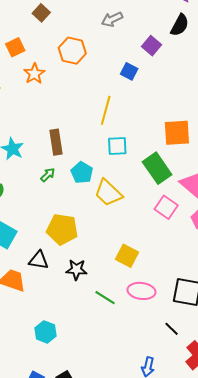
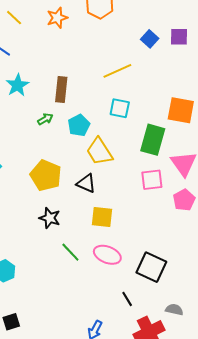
purple square: (151, 46) -> (179, 37), moved, turned 36
yellow line: (106, 110) -> (117, 71), turned 36
green rectangle: (157, 168) -> (153, 140), turned 36
pink square: (166, 207) -> (152, 180), turned 35
yellow square: (127, 256) -> (102, 217), turned -35
black triangle: (39, 260) -> (86, 183), moved

